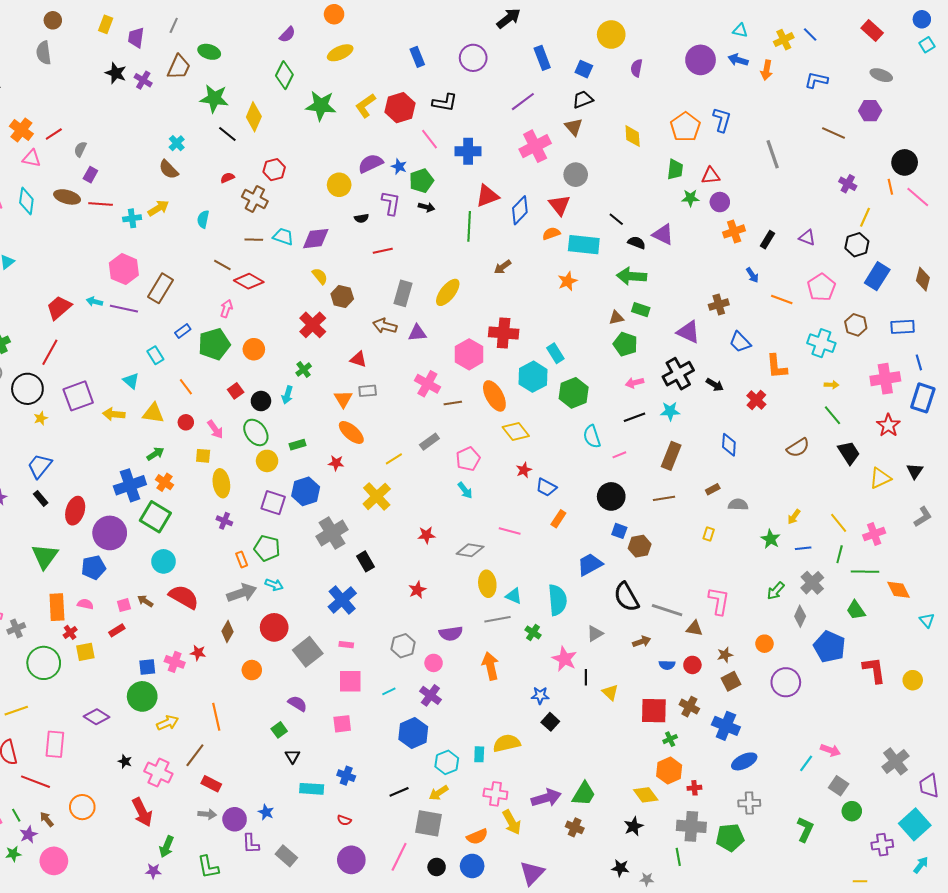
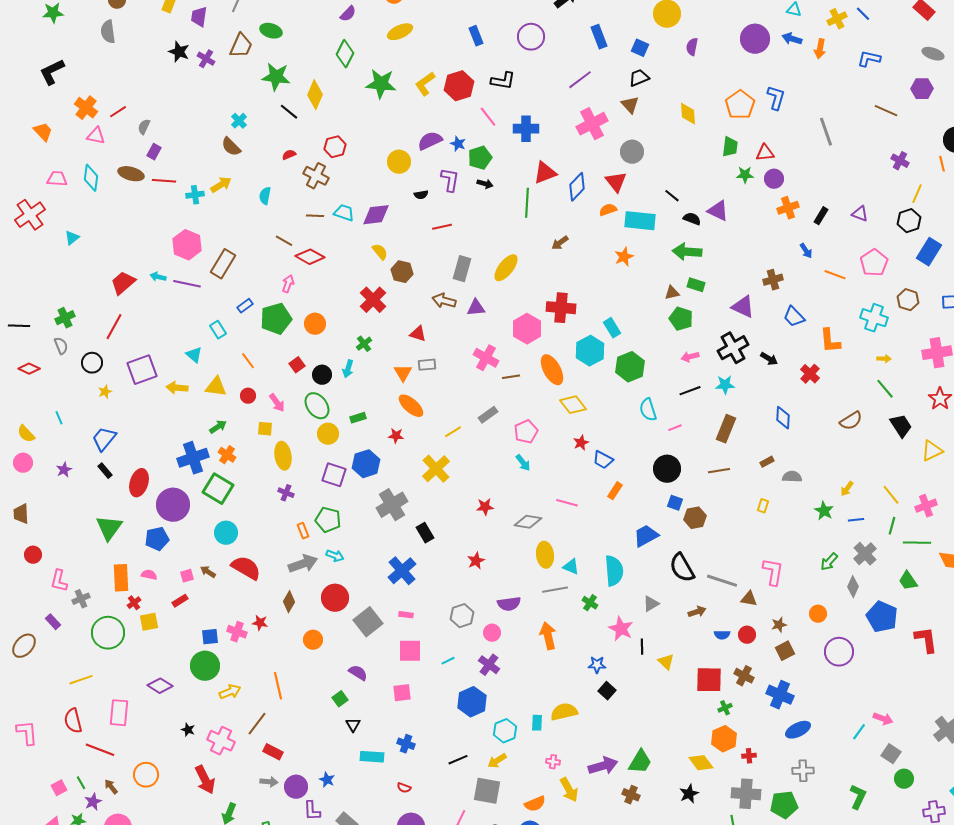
black circle: (27, 389) -> (92, 363), size x0.7
pink cross: (495, 794) -> (553, 762), size x0.6

